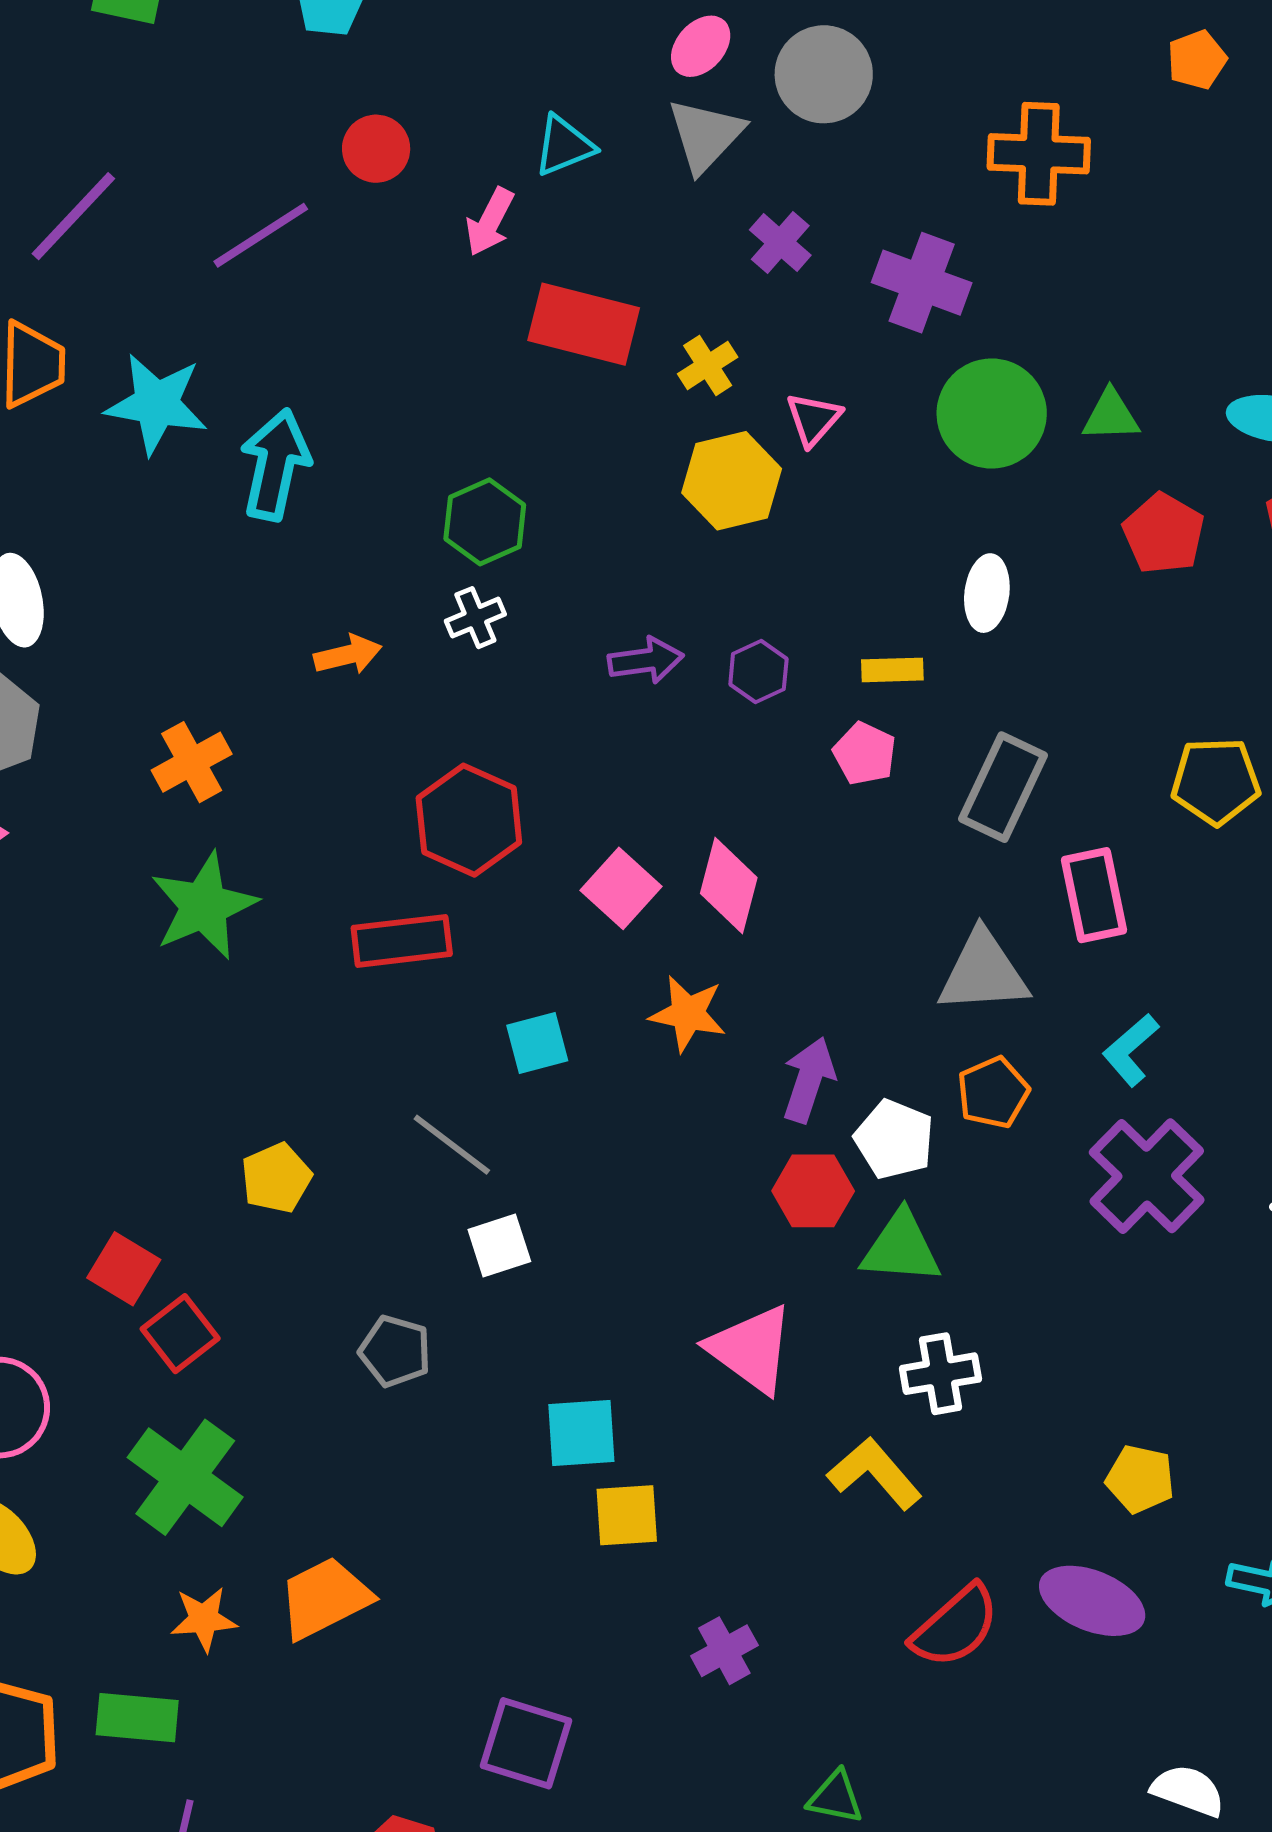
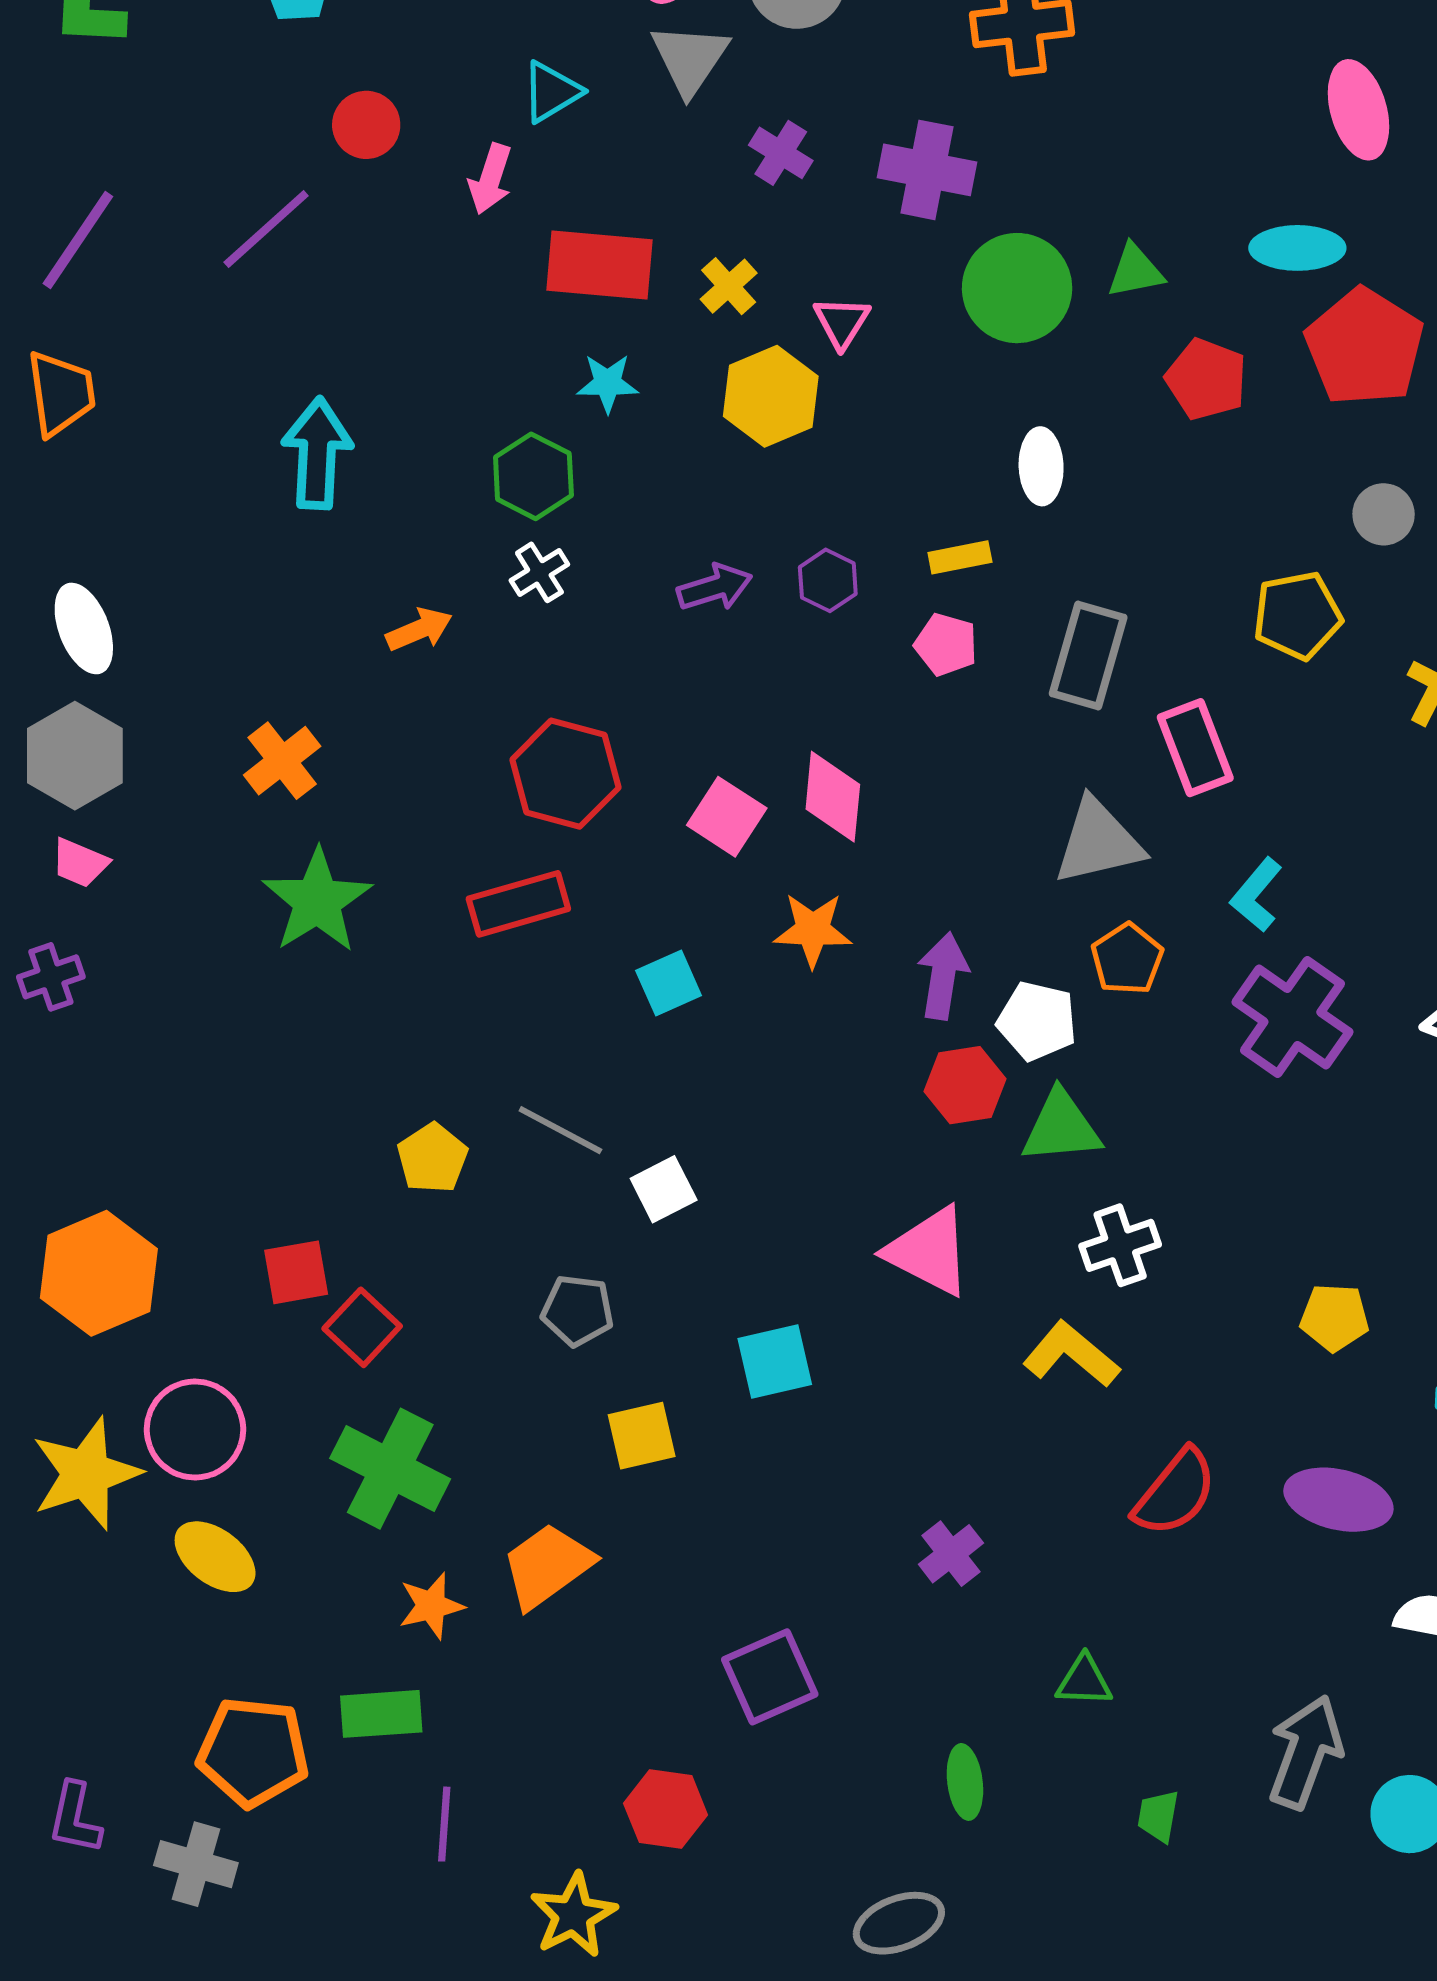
cyan star: (156, 404) -> (608, 383), moved, size x0.6
gray line: (452, 1145) -> (560, 1130), moved
red square: (124, 1269) -> (296, 1272), turned -32
yellow square: (627, 1515) -> (642, 1436), moved
purple ellipse: (1092, 1601) -> (1338, 1500), moved
purple square: (526, 1743) -> (770, 1677), turned -32

